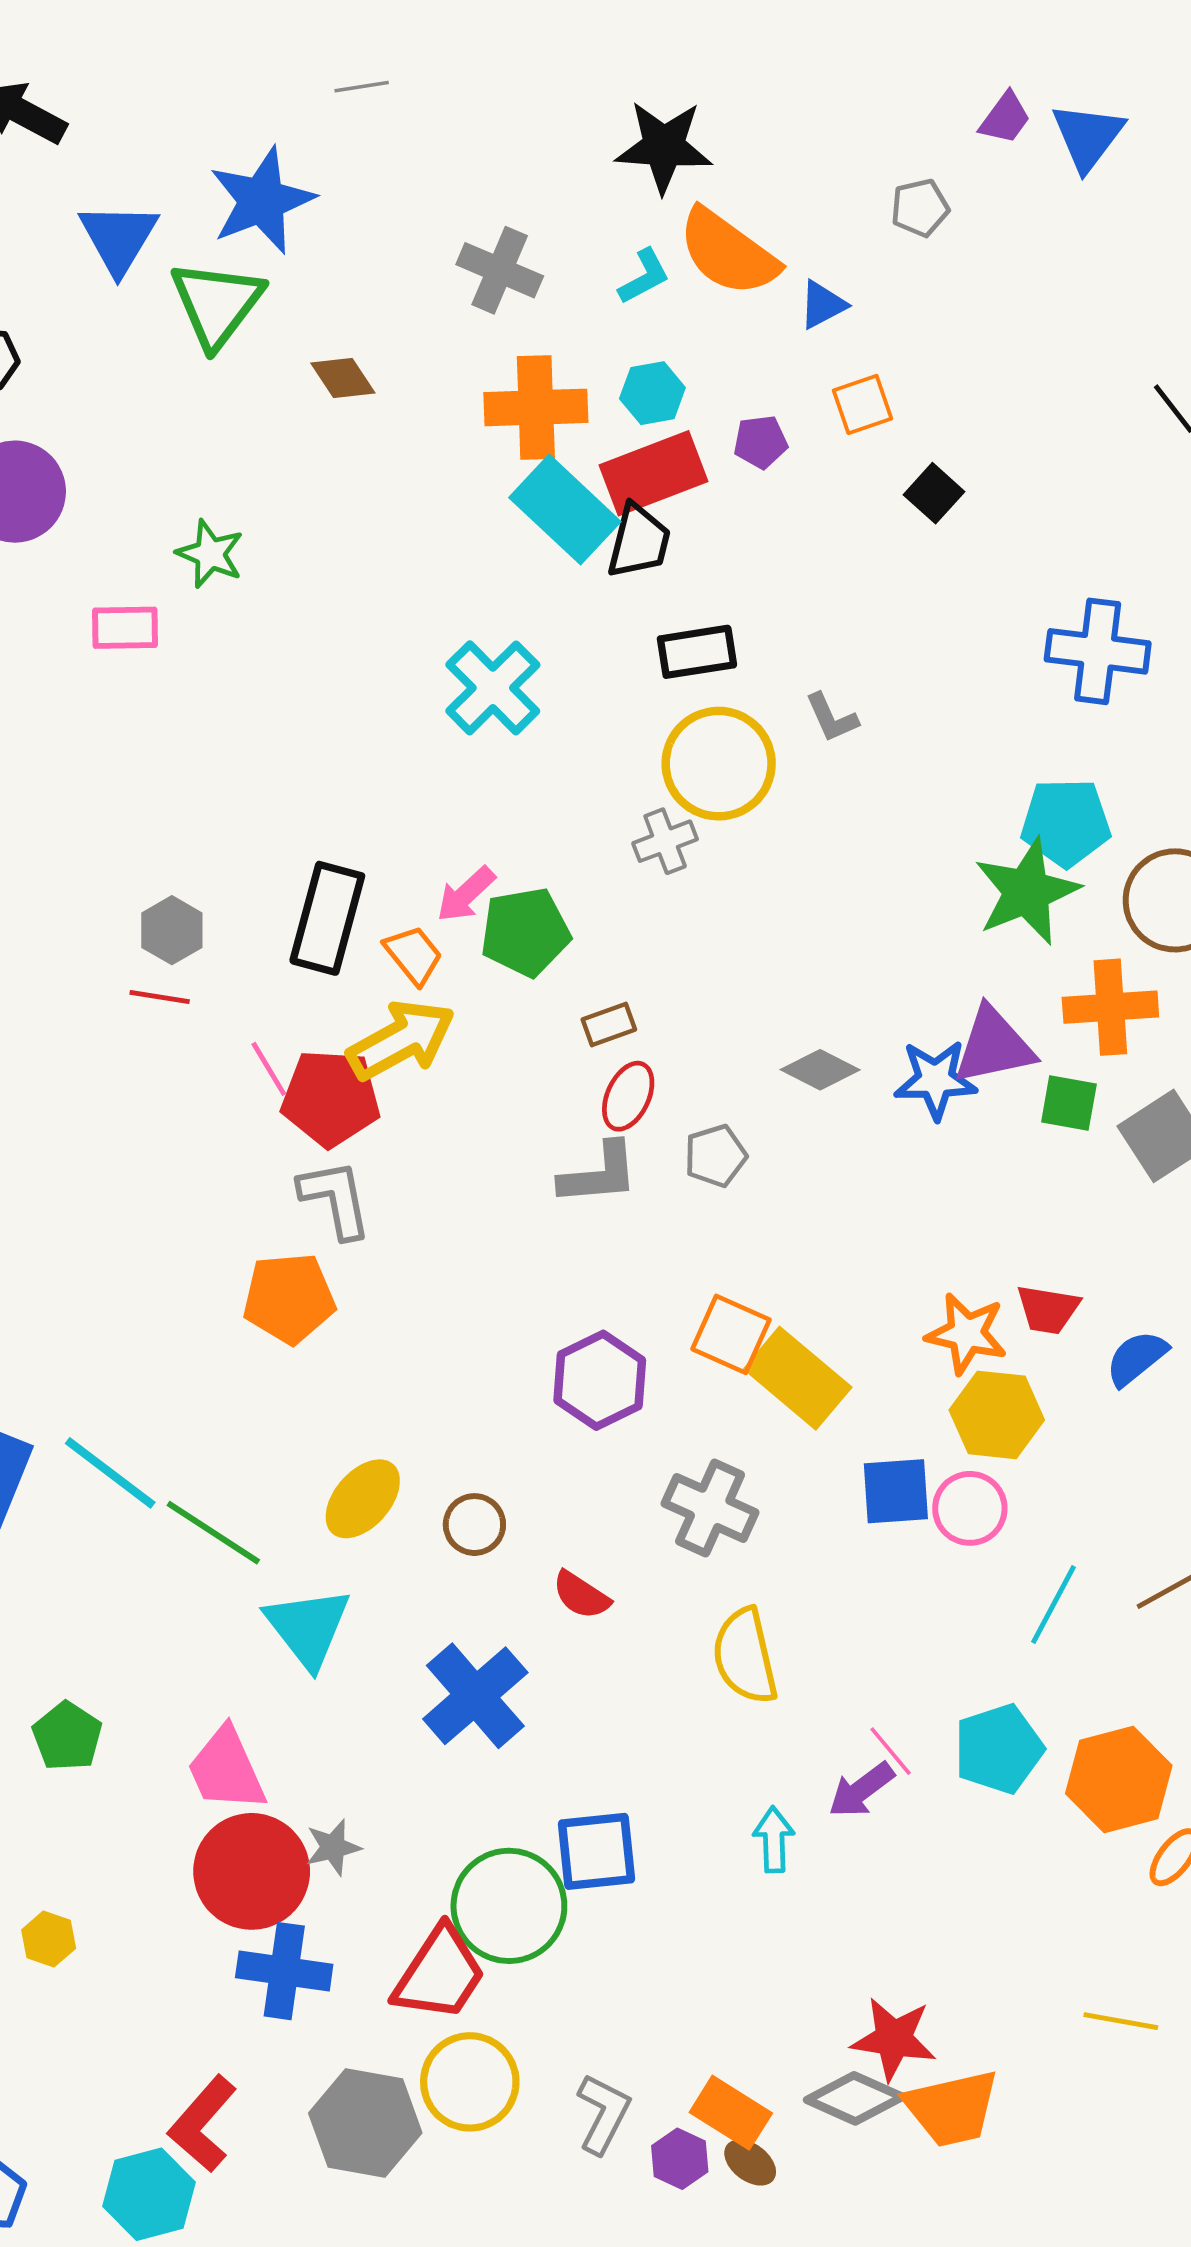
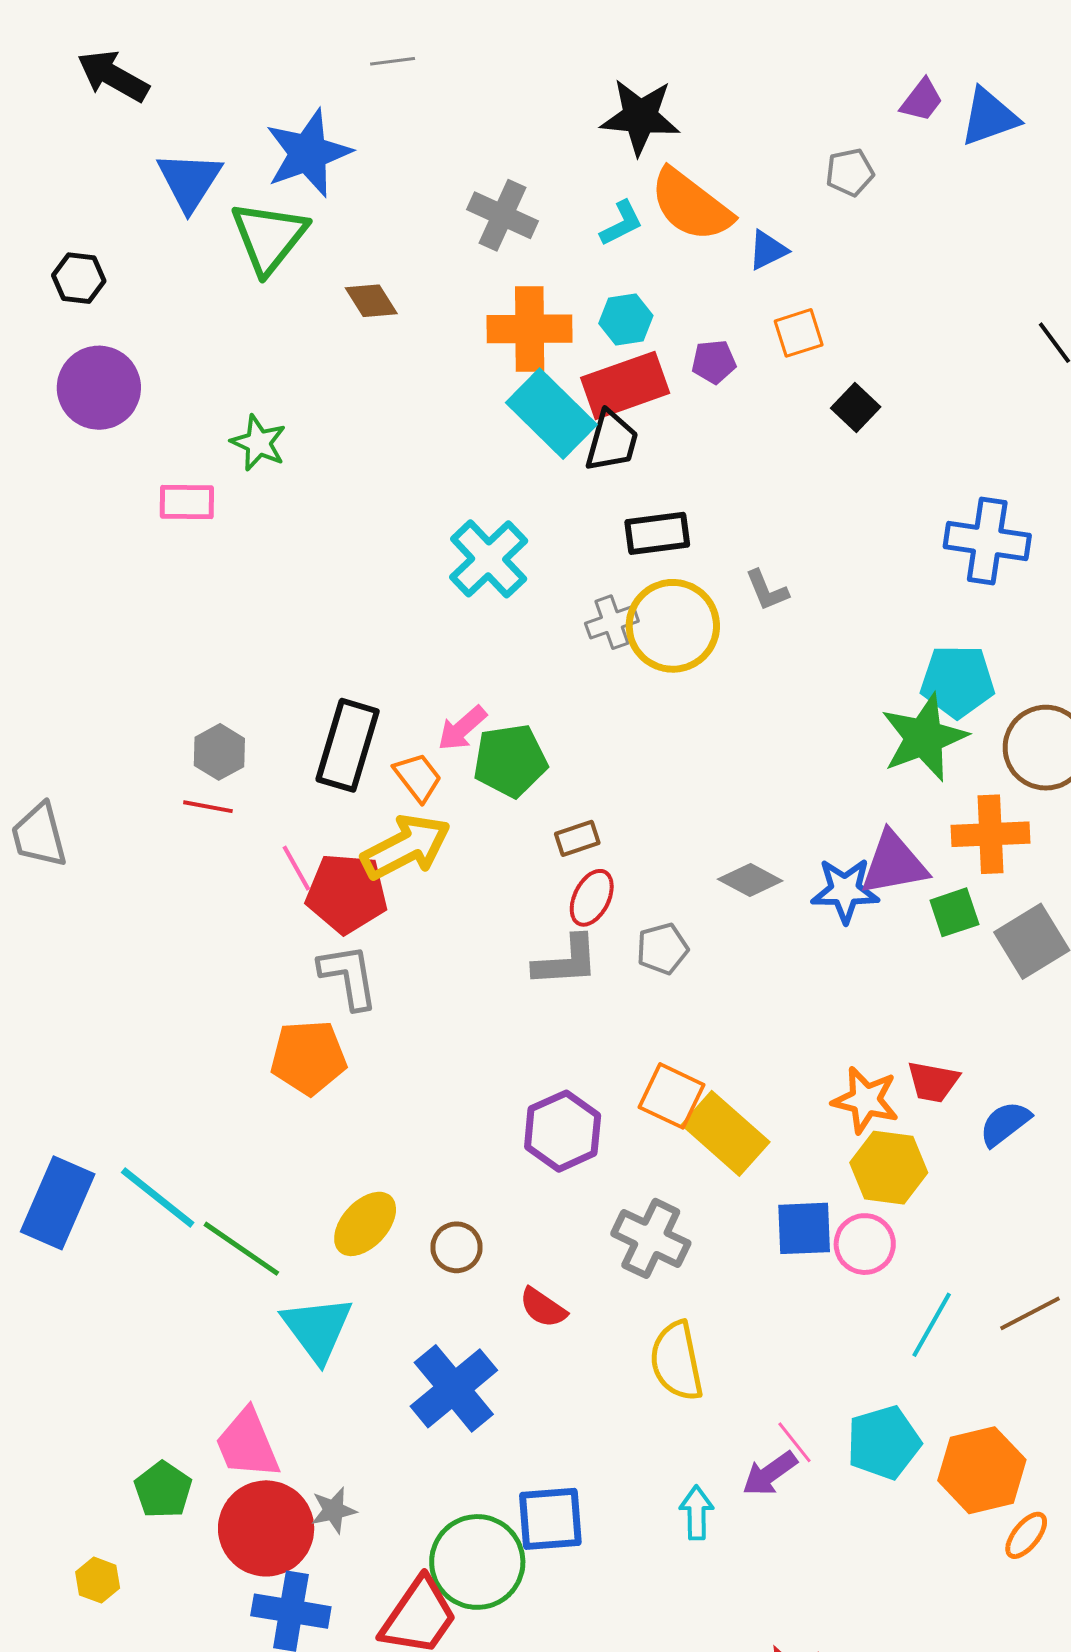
blue triangle: (1088, 136) -> (989, 117), turned 32
gray cross: (665, 841) -> (612, 622), moved
green square: (1069, 1103) -> (954, 912), turned -30
green pentagon: (67, 1736) -> (163, 1490), moved

